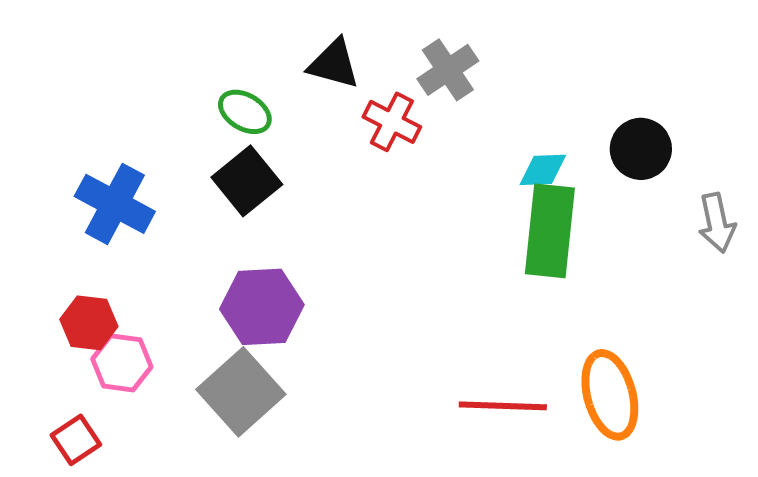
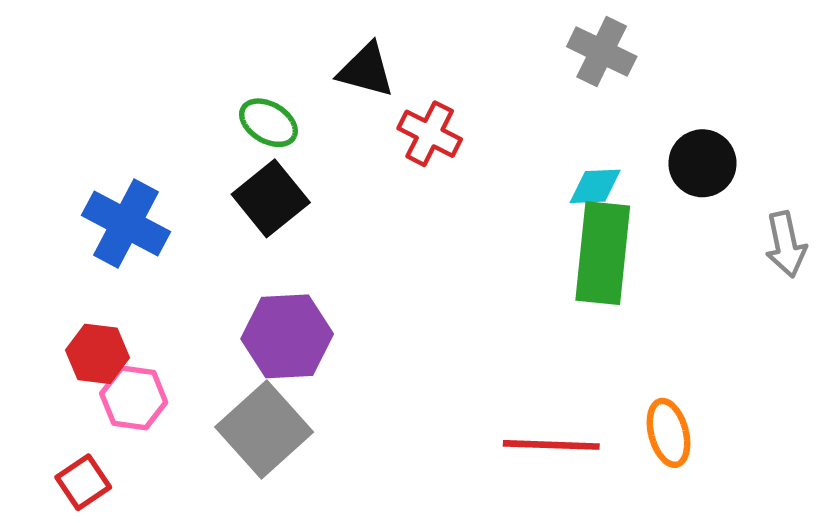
gray cross: (448, 70) -> (602, 52), moved, turned -30
orange ellipse: (610, 395) -> (668, 433), size x0.7

